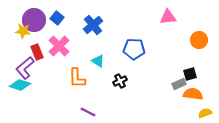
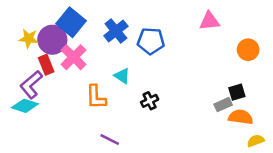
blue square: (57, 18) -> (71, 22), size x1.6
purple circle: (34, 20) -> (52, 40), moved
blue pentagon: (134, 49) -> (151, 41), moved

